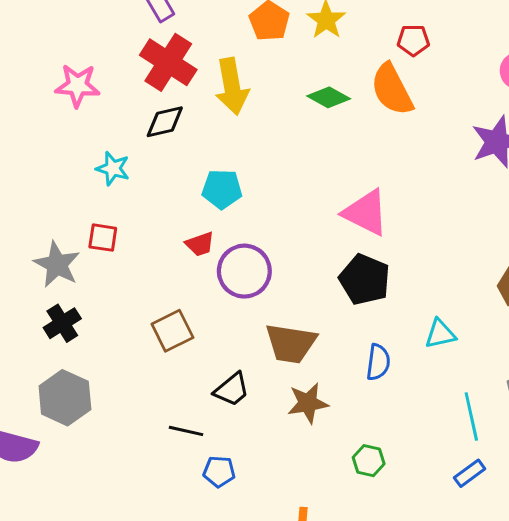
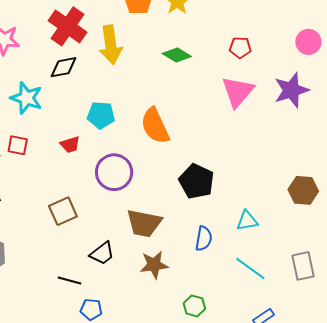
red pentagon: (413, 40) -> (240, 48), moved
orange semicircle: (392, 89) -> (155, 126), moved
cyan star: (113, 169) -> (26, 98), size x1.4
pink triangle: (366, 213) -> (238, 92), moved, turned 42
red trapezoid: (200, 244) -> (70, 145), moved
cyan line: (471, 417) -> (250, 269), moved, turned -44

